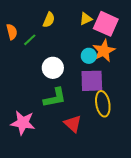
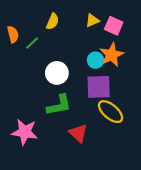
pink square: (106, 24) -> (114, 26), size x0.7
yellow ellipse: (103, 104) -> (111, 112), turned -40

